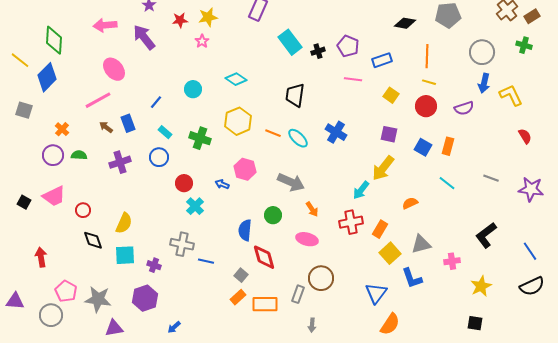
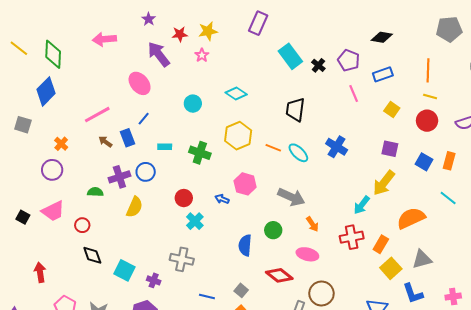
black diamond: (405, 23) -> (382, 37), moved
purple arrow: (144, 37) -> (159, 54), moved
black cross: (318, 51) -> (318, 65), turned -32
yellow line: (20, 60) -> (19, 48), moved
pink ellipse: (114, 69) -> (140, 83), moved
pink line: (353, 79) -> (354, 93), turned 60
blue line: (156, 102) -> (144, 119), moved
cyan rectangle: (165, 132) -> (165, 147), turned -40
green semicircle: (79, 155) -> (95, 192), moved
blue circle: (159, 157) -> (146, 172), moved
orange semicircle: (410, 203) -> (411, 218), size x1.8
yellow semicircle: (124, 223) -> (135, 207), moved
cyan square: (125, 255) -> (124, 270), turned 30
red diamond: (264, 257) -> (279, 275), moved, turned -36
blue line: (206, 261) -> (207, 297), moved
pink cross: (452, 261) -> (453, 297), moved

